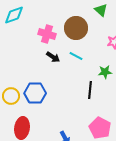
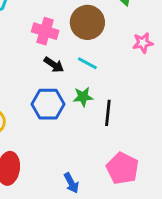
green star: (105, 72) -> (83, 97), moved
blue hexagon: (35, 93) -> (48, 104), moved

